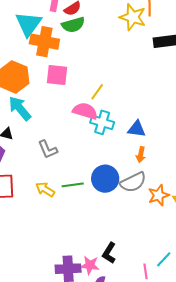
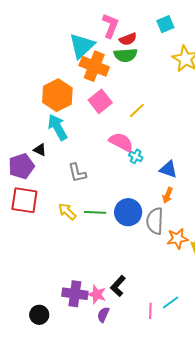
pink square: (57, 75) -> (100, 101), turned 35
yellow line: (97, 92) -> (137, 110), moved
cyan cross: (102, 122) -> (136, 156), size x0.6
gray semicircle: (133, 182) -> (155, 221), turned 108

